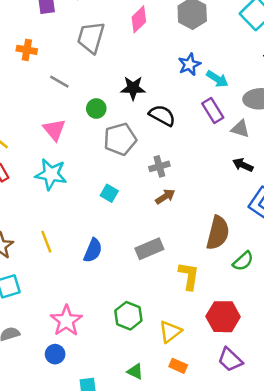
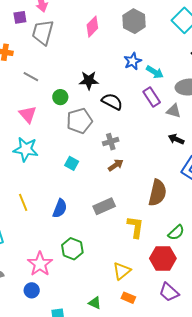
gray trapezoid: (91, 37) -> (43, 32), moved
green semicircle: (243, 261) -> (176, 232), moved
green hexagon: (128, 316) -> (72, 249), moved

